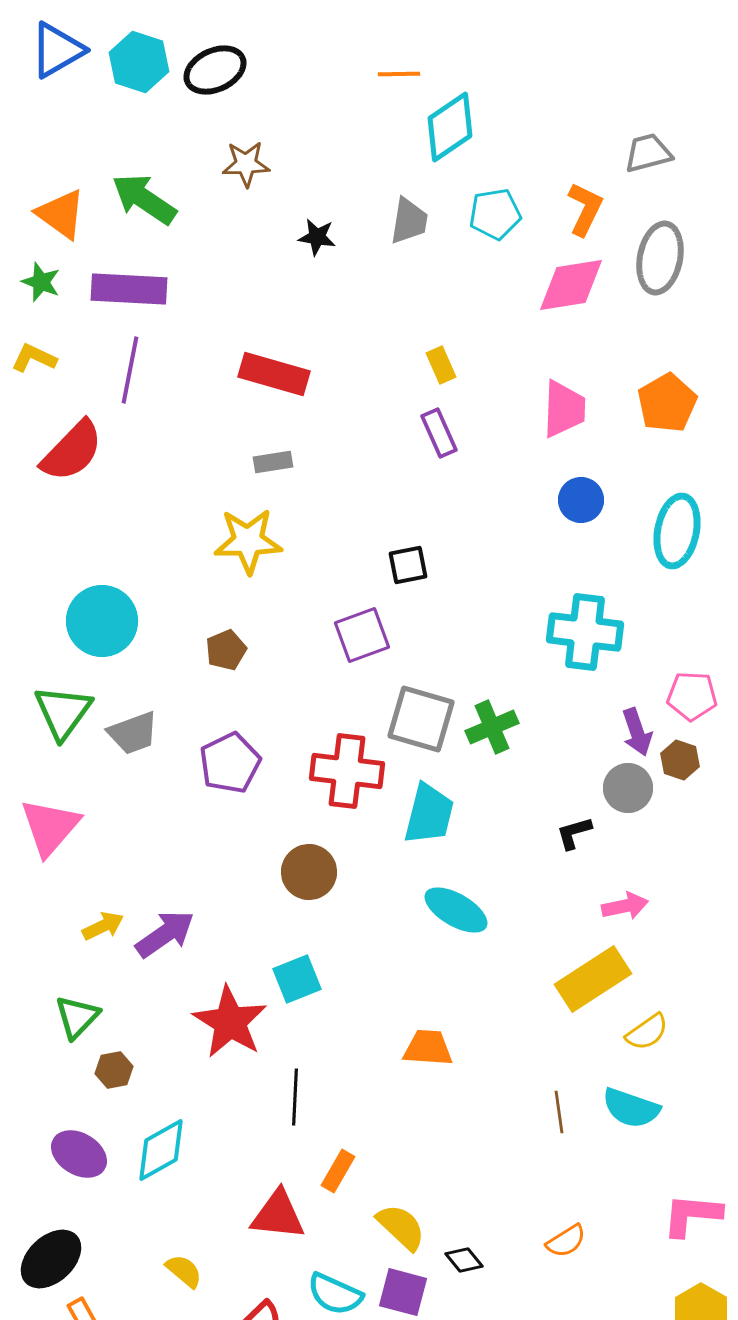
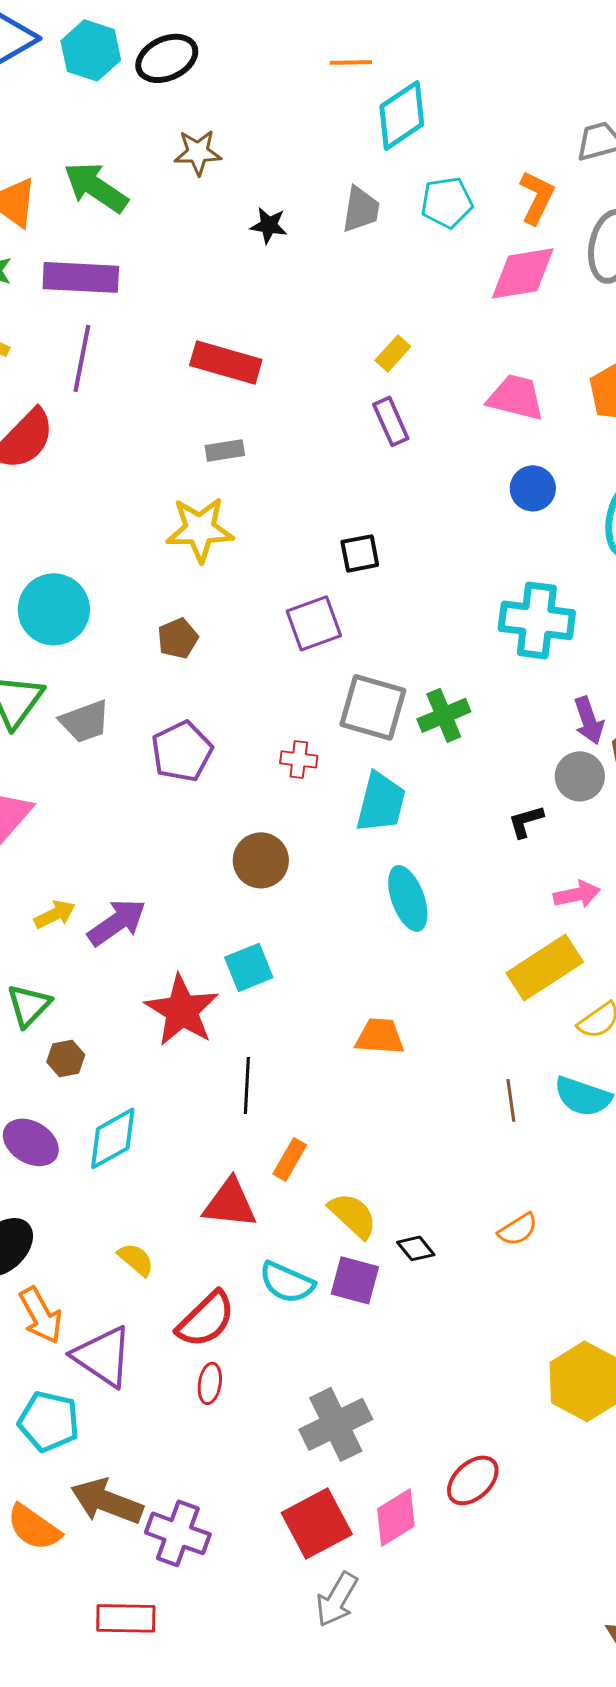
yellow rectangle: (441, 365) -> (393, 353), turned 66
pink trapezoid: (564, 409) -> (516, 397), turned -78
red cross: (347, 771) -> (299, 759), size x0.5
cyan ellipse: (456, 910) -> (408, 898), turned 40

